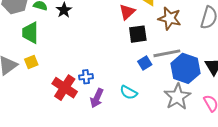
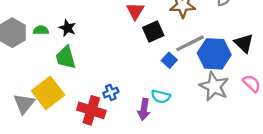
green trapezoid: (30, 33) -> (66, 57), moved
yellow square: (31, 62) -> (48, 93), size x2.0
purple arrow: (97, 98) -> (144, 109), moved

